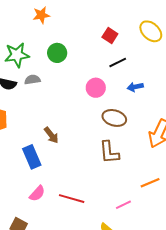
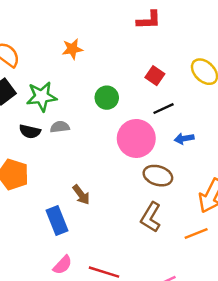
green circle: (57, 53) -> (107, 98), moved
pink circle: (96, 88) -> (136, 138), size x1.6
brown L-shape: (109, 152) -> (151, 217), turned 35
orange line: (150, 183) -> (196, 233), moved

